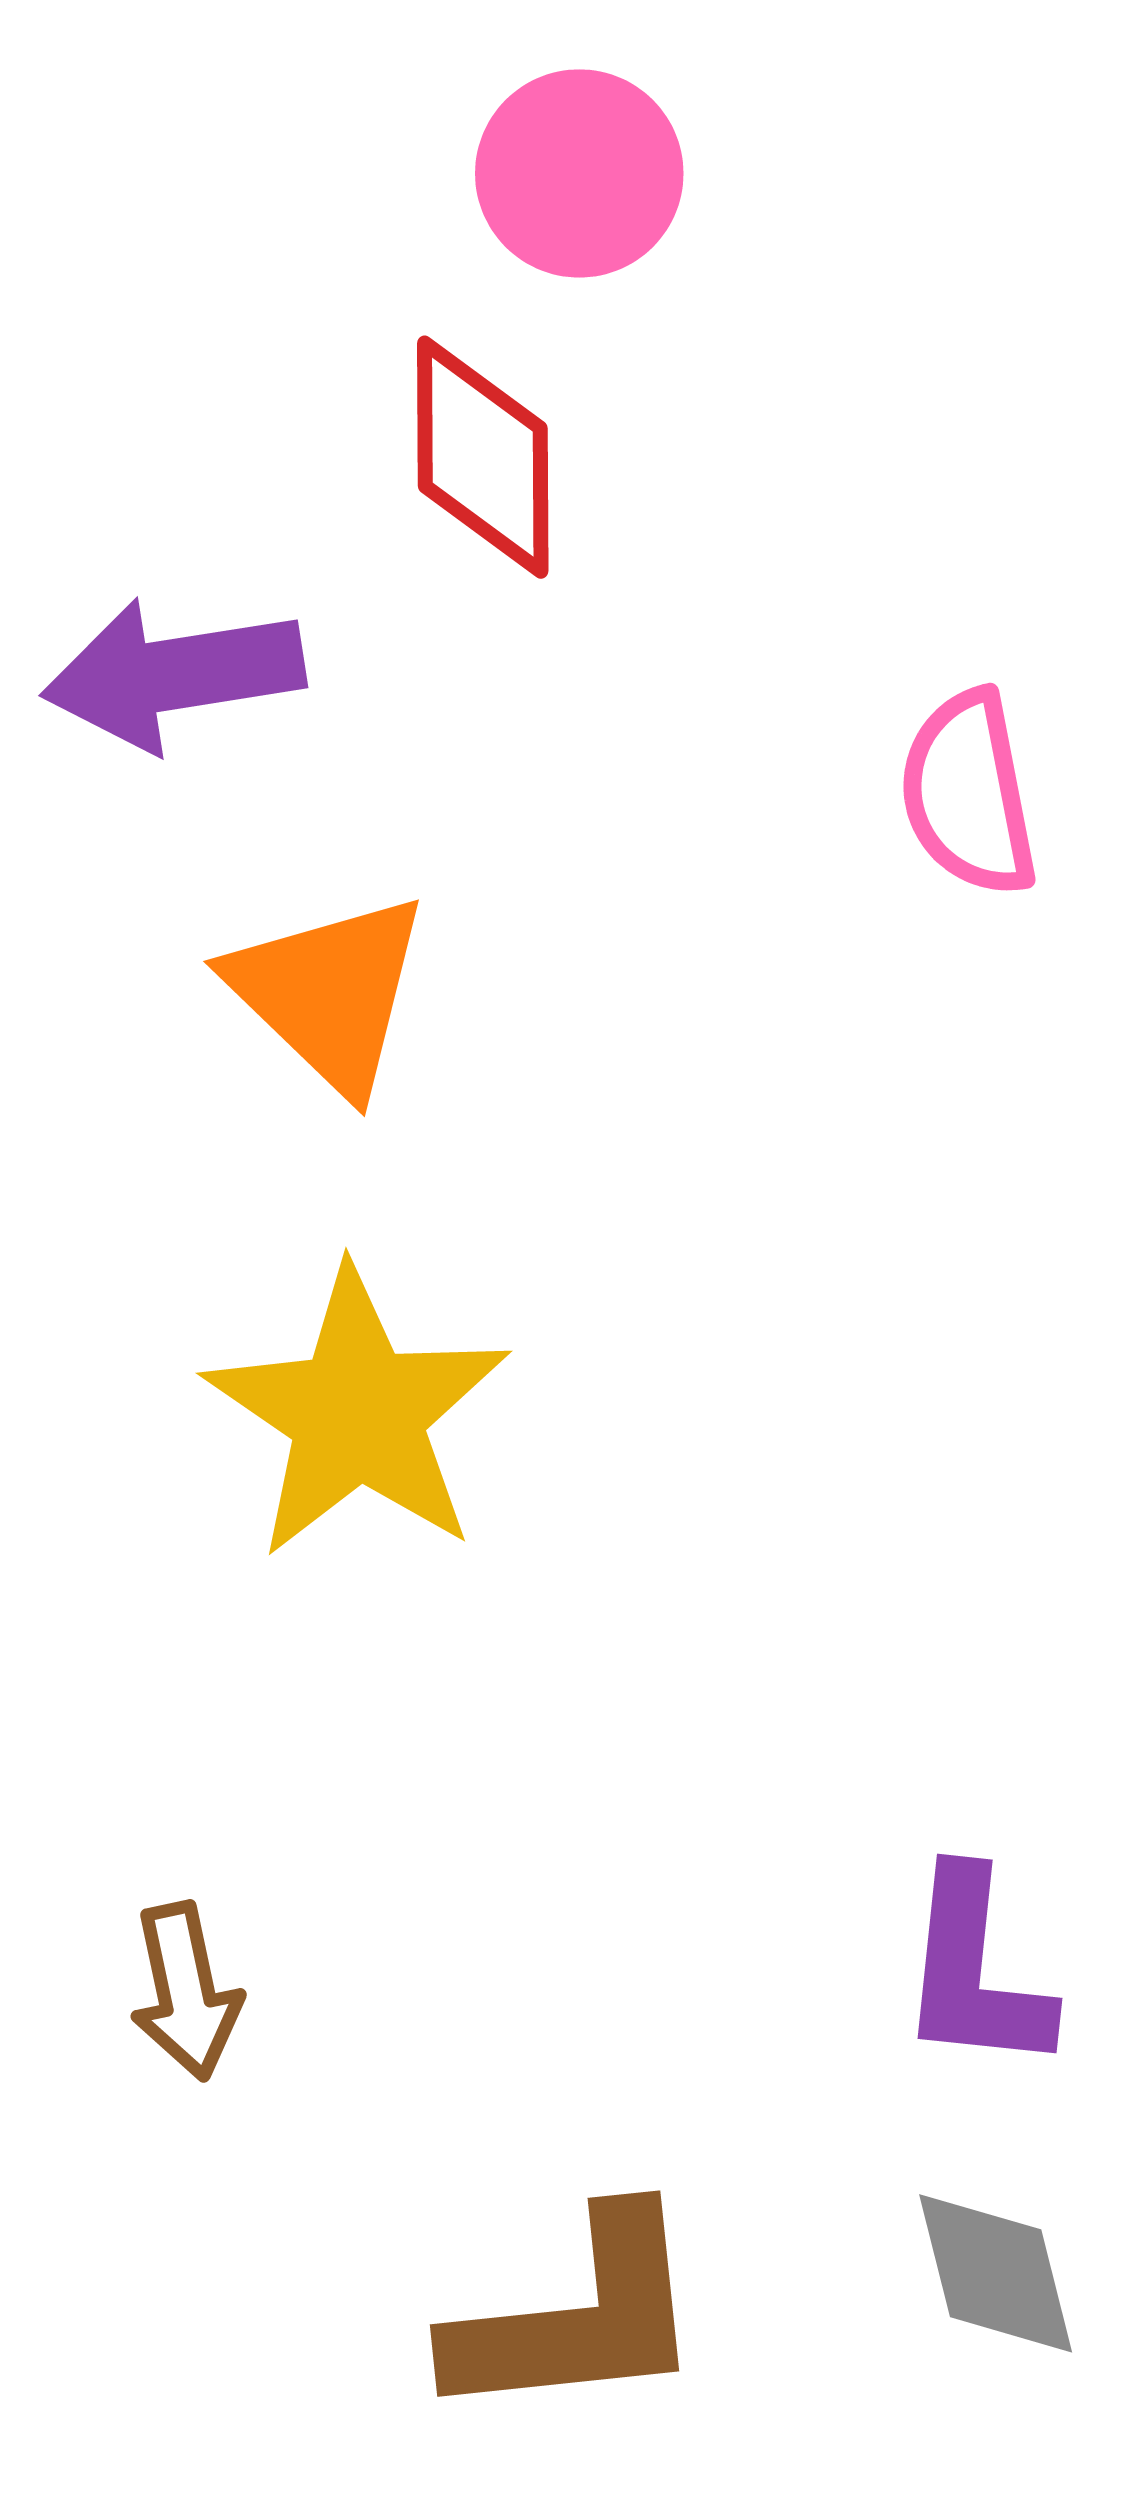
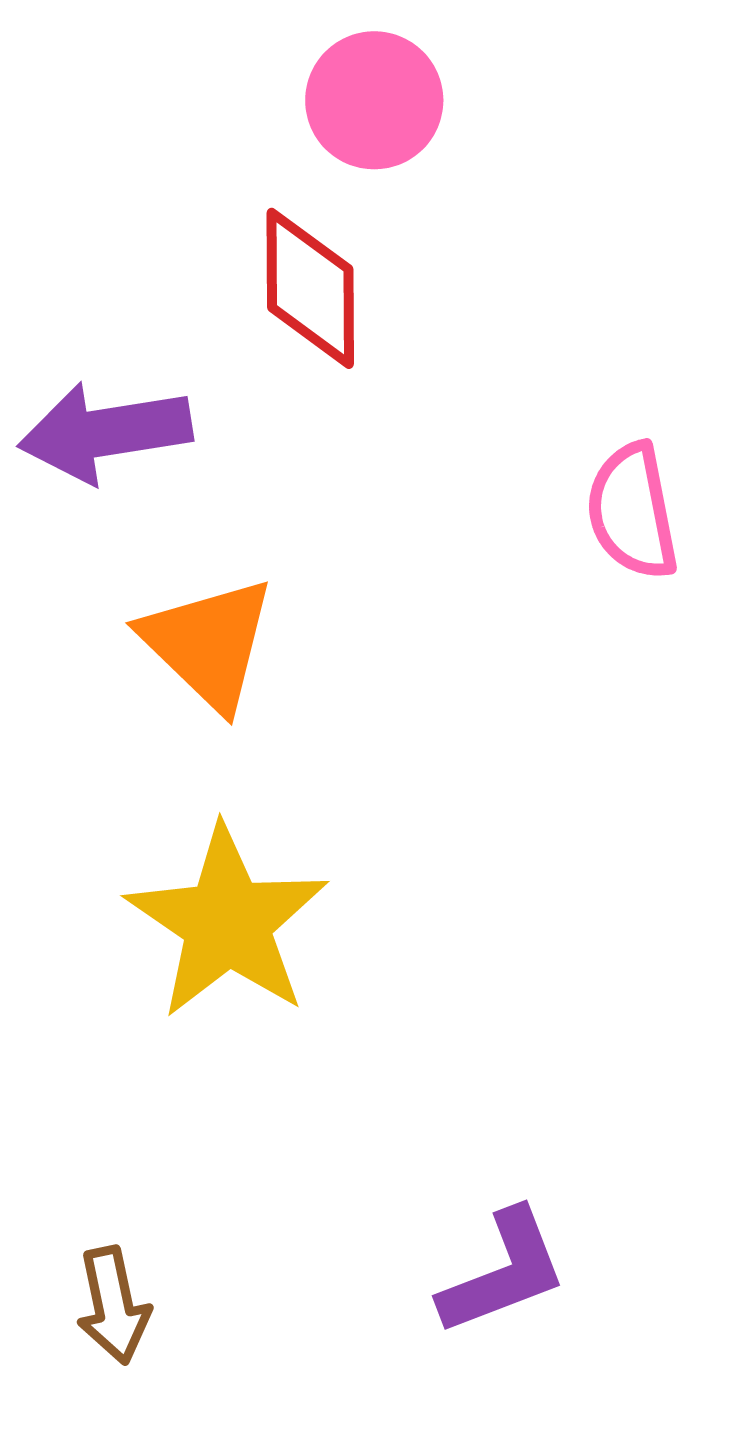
purple L-shape: (974, 1972) -> (503, 1272), moved, turned -117

